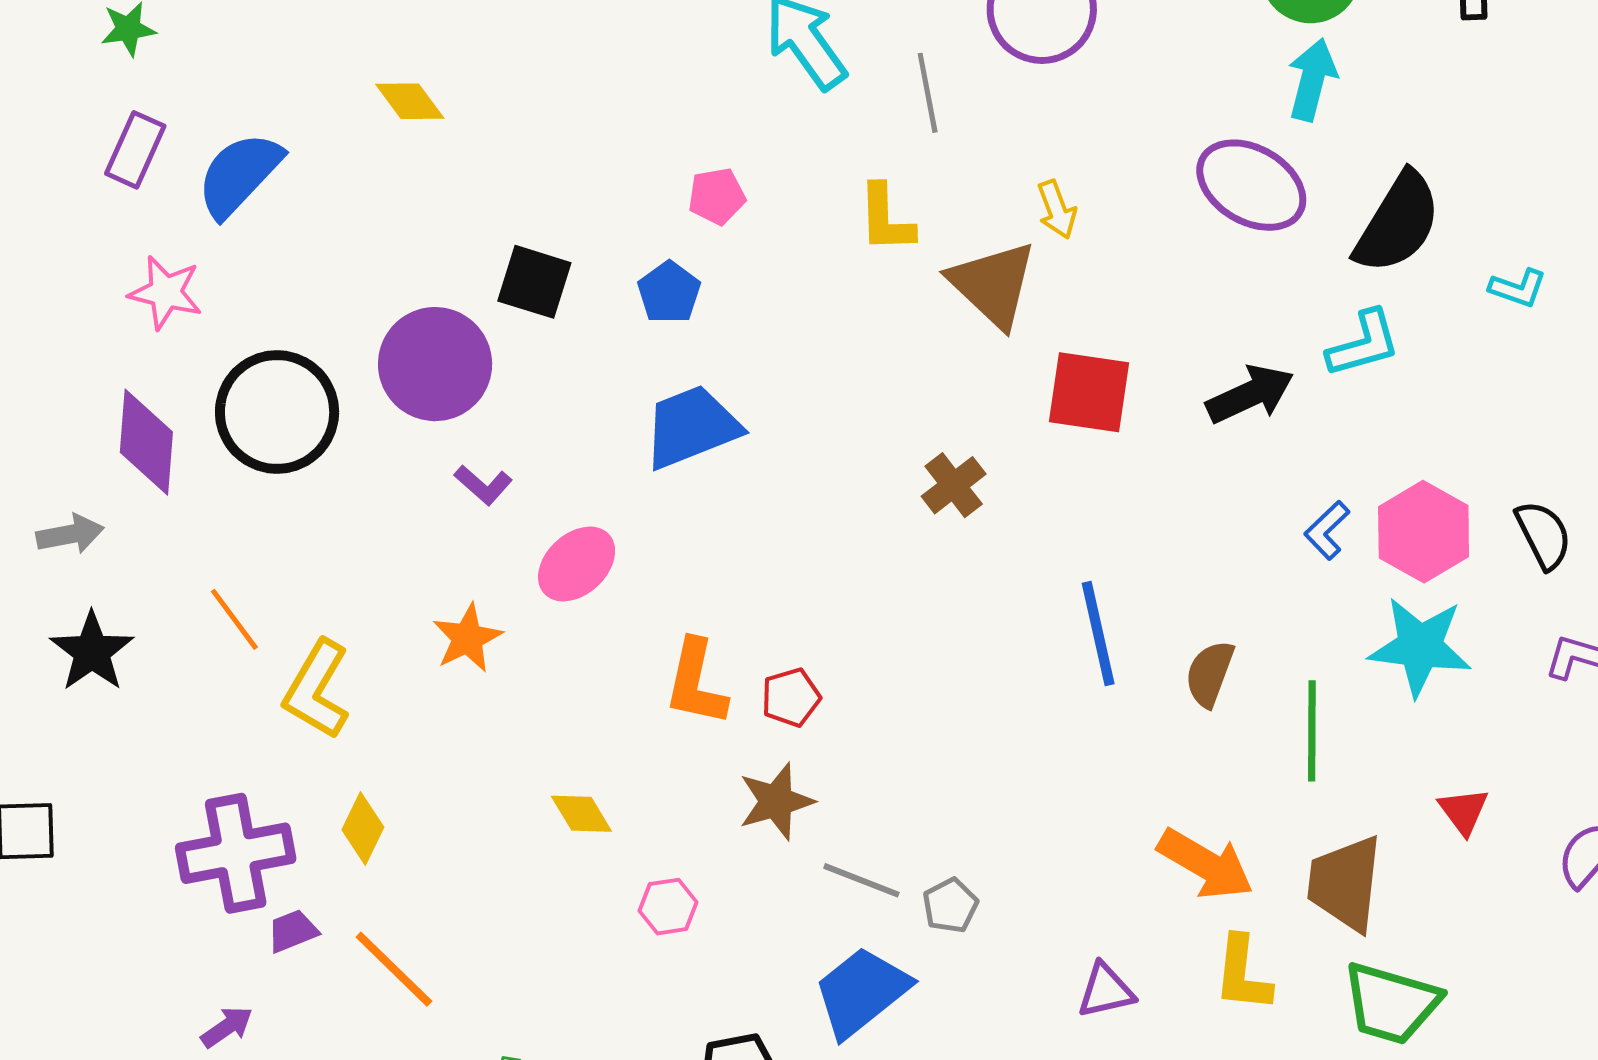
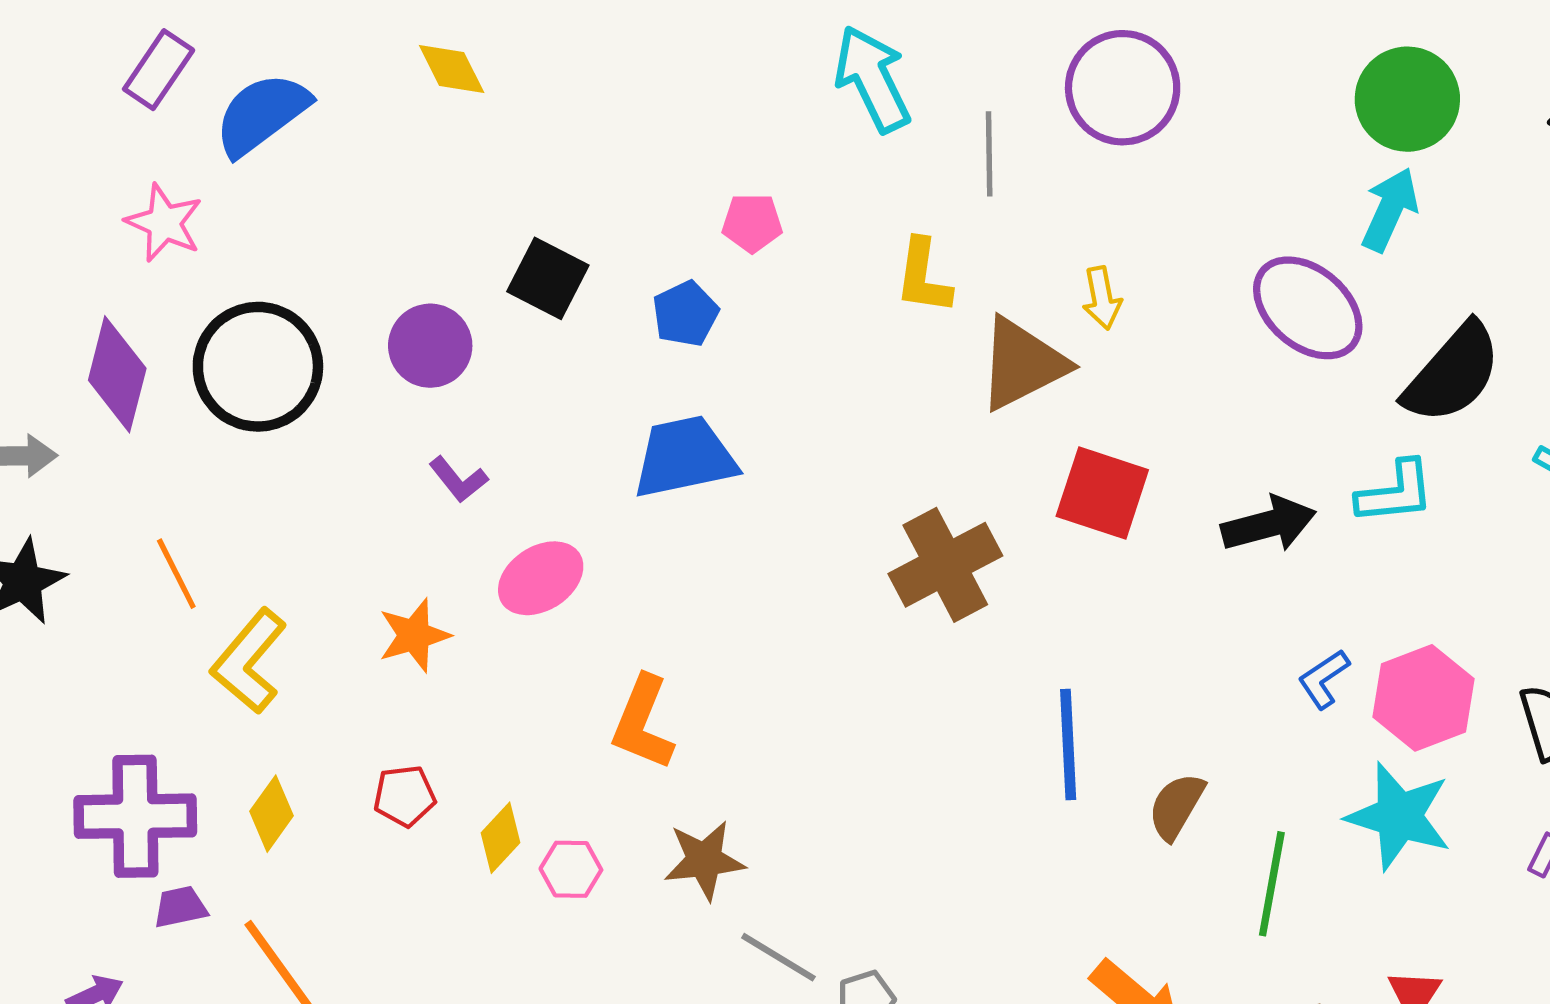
brown triangle: (993, 284) -> (1022, 364), turned 40
purple circle: (435, 364) -> (430, 346), size x0.7
brown cross: (954, 485) -> (945, 565), size x1.6
red pentagon: (791, 697) -> (405, 796), moved
yellow diamond: (581, 814) -> (501, 838), turned 64
pink hexagon: (668, 907) -> (571, 869), moved

